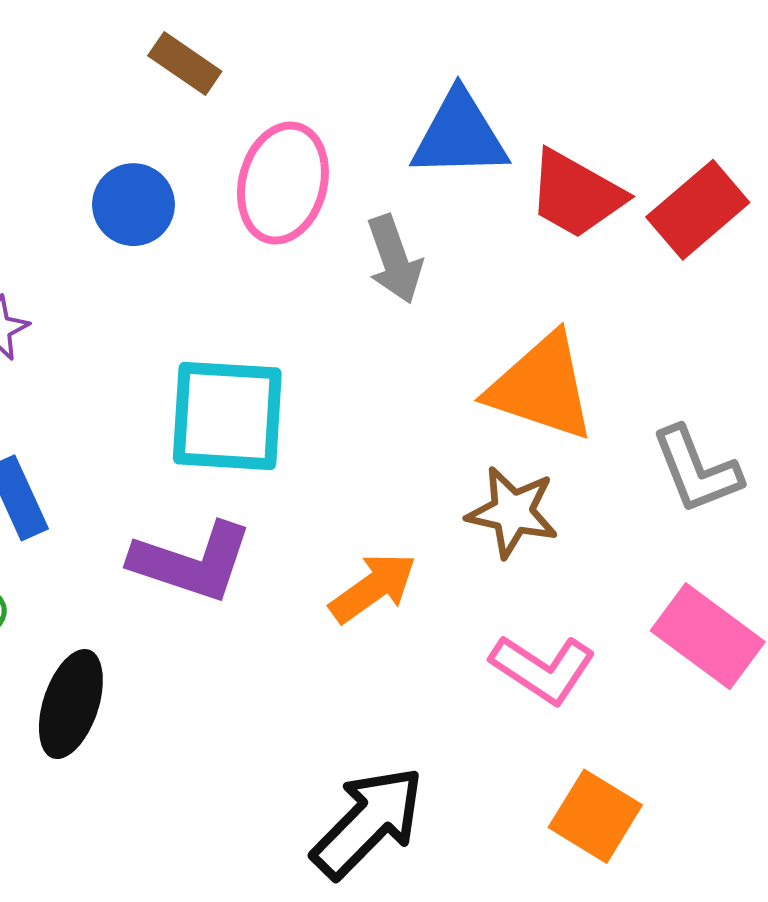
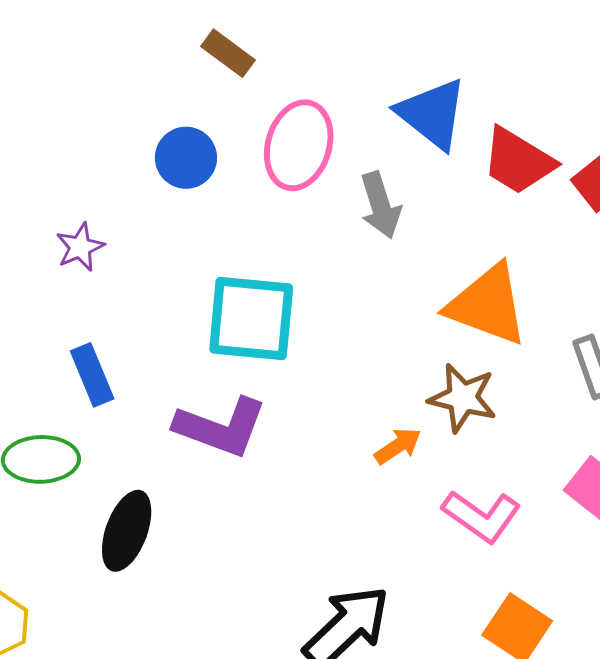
blue triangle: (459, 135) -> (432, 114), turned 38
orange arrow: (373, 588) -> (398, 446), moved, size x0.7

